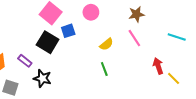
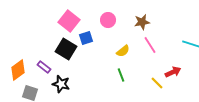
brown star: (136, 14) -> (142, 22), moved
red arrow: (158, 66) -> (173, 72), turned 84
yellow line: (174, 78) -> (157, 83), moved

